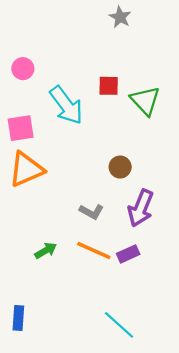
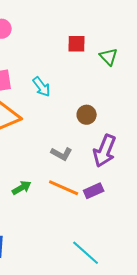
green triangle: (145, 101) -> (109, 57), size x0.7
cyan arrow: (66, 105) -> (42, 87), moved, size x0.6

